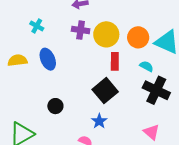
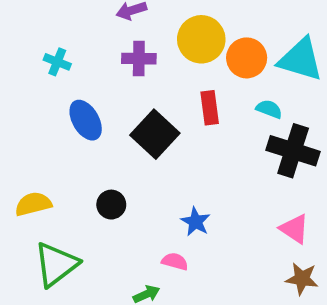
yellow circle: (106, 34) -> (201, 39), moved
yellow semicircle: (18, 60) -> (33, 204), moved
black square: (105, 91) -> (155, 134), moved

